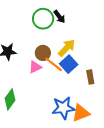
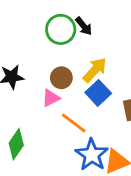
orange line: (54, 64) -> (74, 123), moved
blue star: (63, 108) -> (92, 155), turned -30

